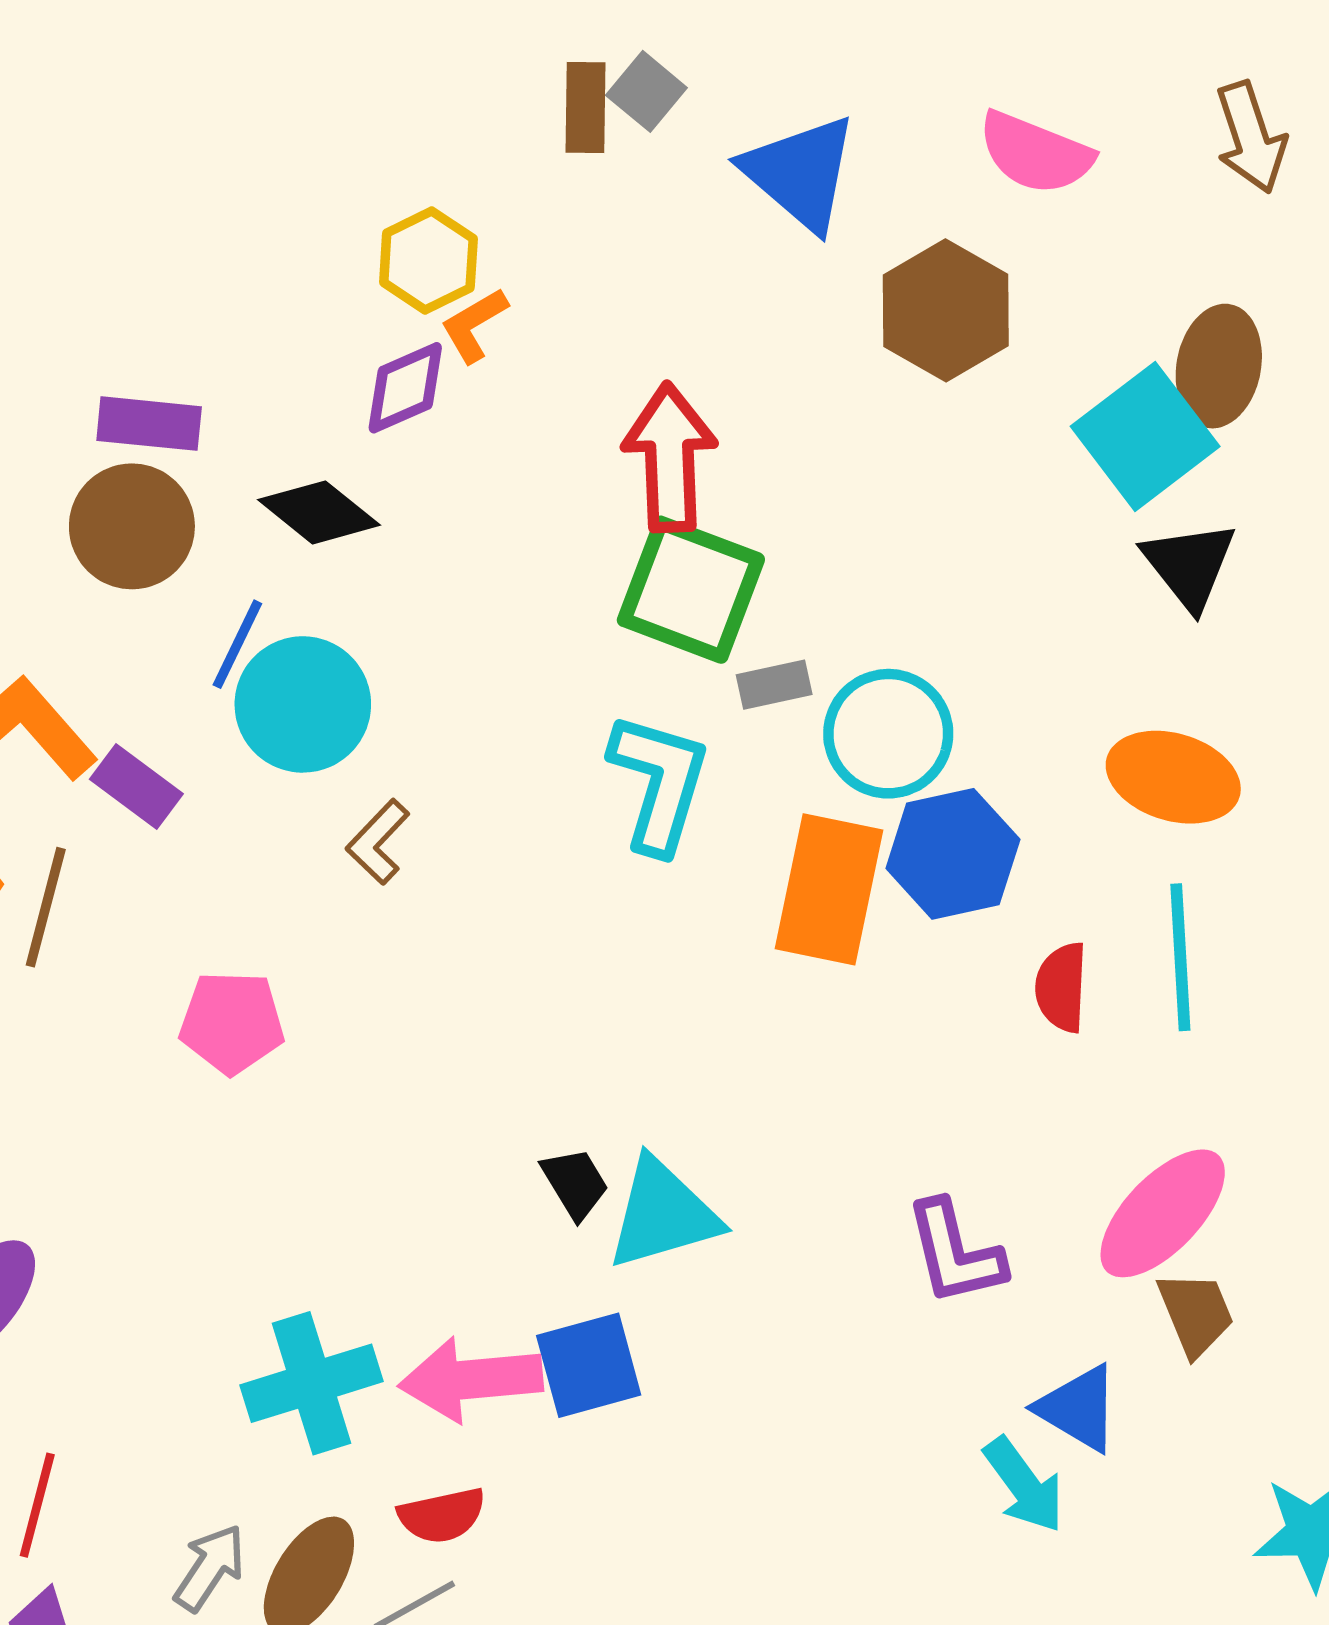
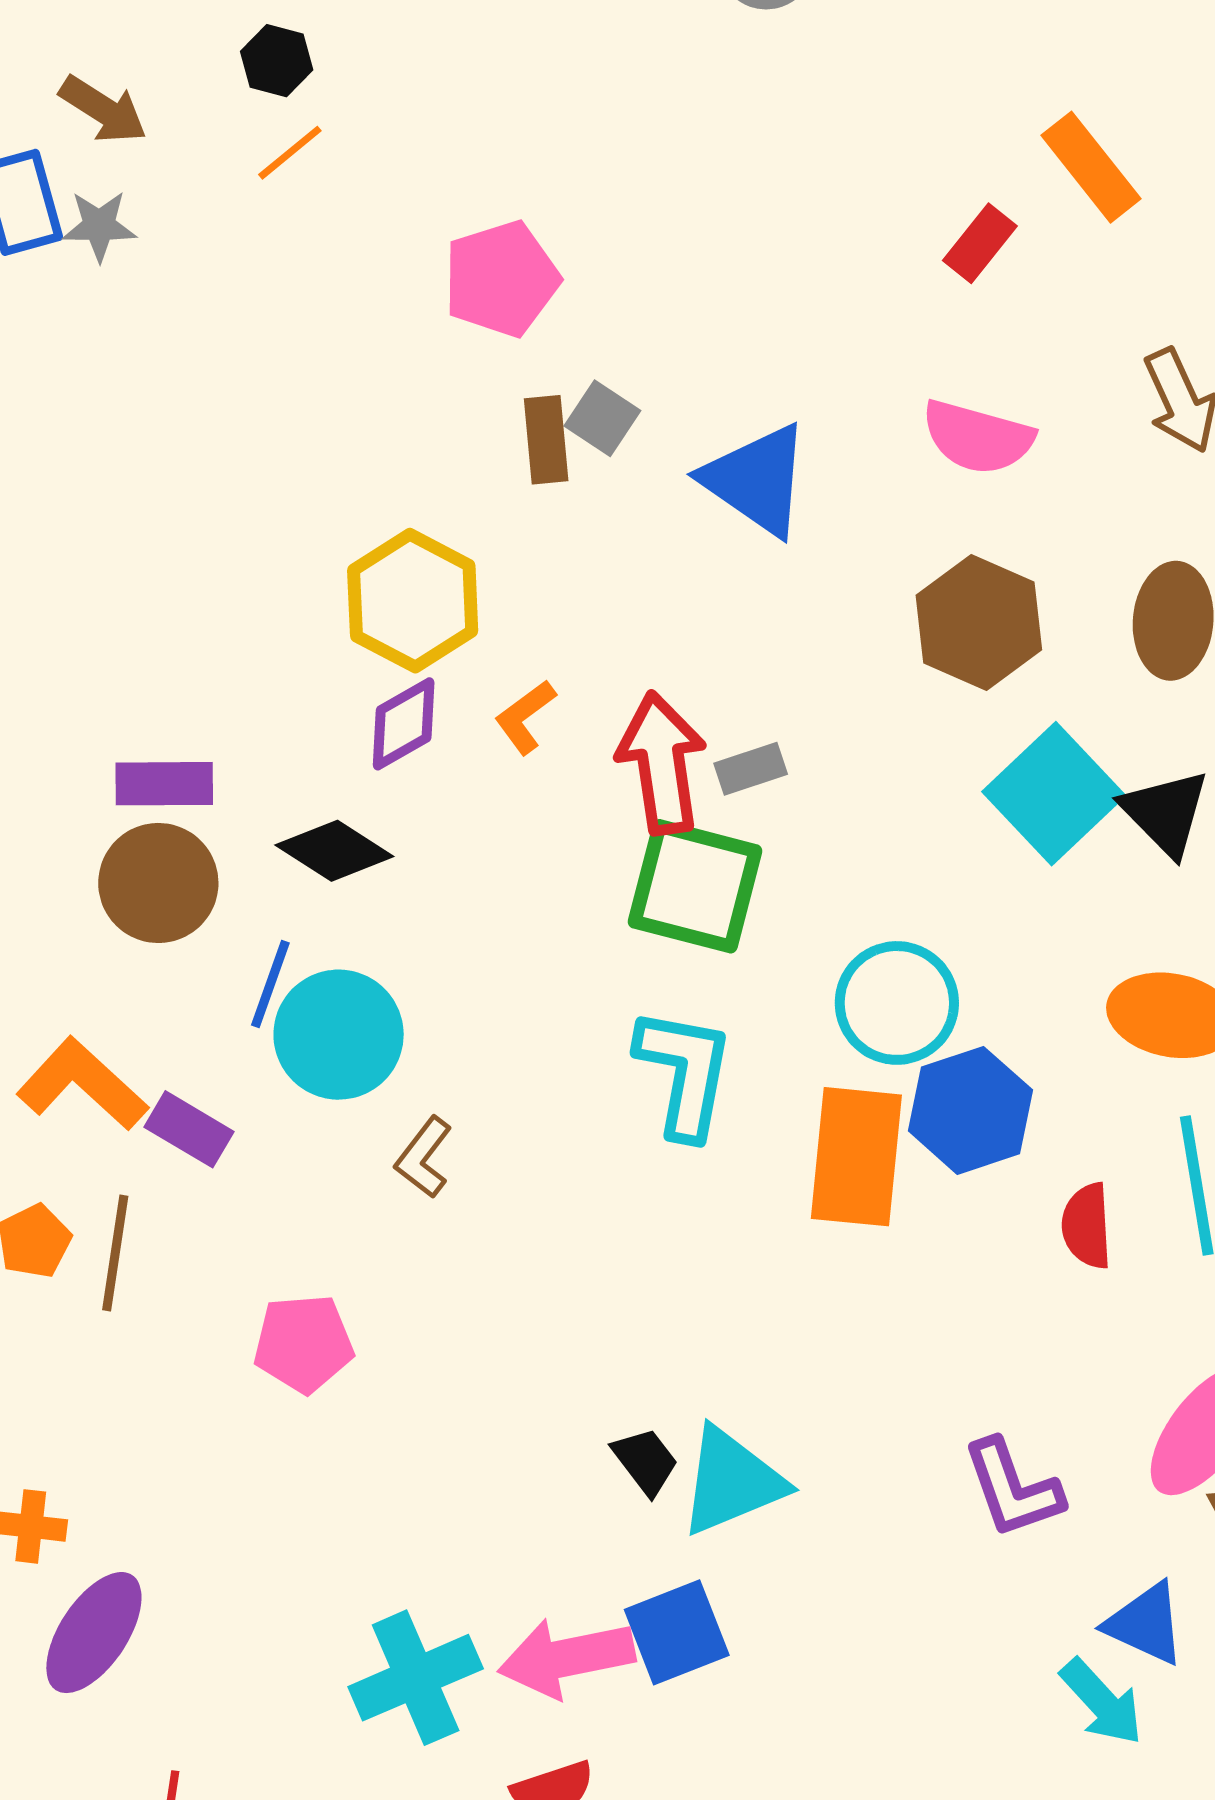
yellow hexagon: (428, 260) -> (413, 601), size x1.4
brown hexagon: (946, 310) -> (979, 622), moved
orange L-shape: (474, 325) -> (525, 717), moved
cyan square: (1145, 436) -> (1054, 794), moved
gray rectangle: (774, 685) -> (751, 769), moved

